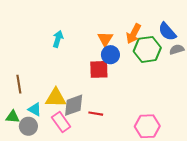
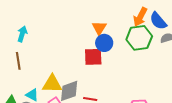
orange arrow: (134, 34) -> (140, 17), moved
cyan arrow: (58, 39) -> (22, 34), moved
brown line: (19, 84) -> (18, 61), moved

